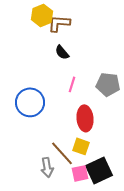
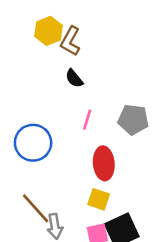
brown L-shape: (59, 23) -> (70, 41), turned -65
brown line: (62, 153) -> (36, 208), moved

